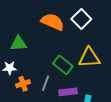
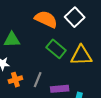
green rectangle: (63, 65) -> (56, 49), moved

